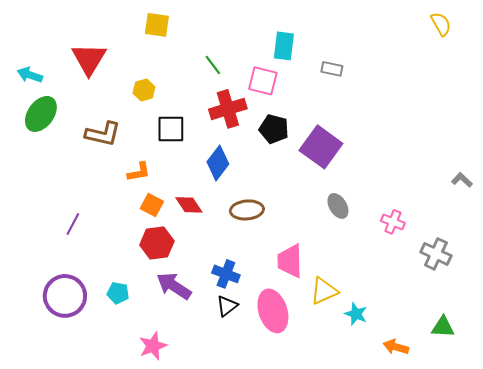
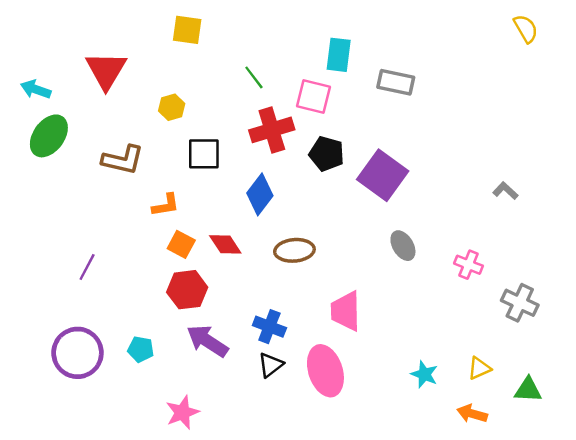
gray rectangle: (332, 69) -> (396, 82), size x1.4
gray L-shape: (462, 180) -> (505, 191), moved
yellow triangle: (324, 291) -> (479, 368), moved, size x0.7

